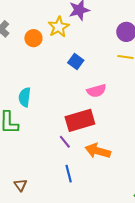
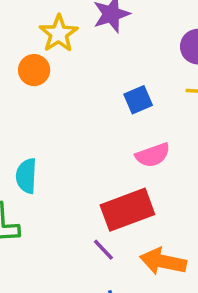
yellow star: (59, 27) -> (59, 34), moved
blue square: (76, 61) -> (138, 100), moved, turned 35

